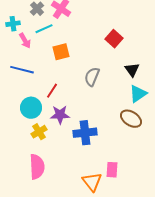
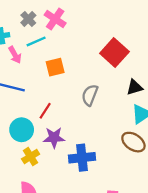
red square: (114, 39) -> (114, 53), size x1.4
black triangle: (132, 70) -> (135, 87), turned 49

